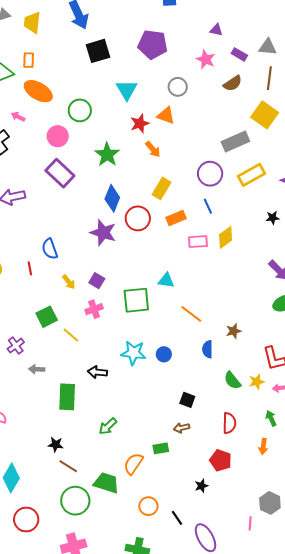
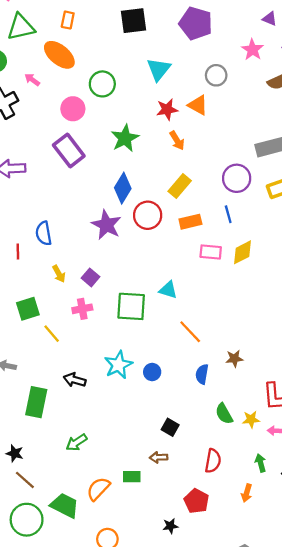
orange rectangle: (29, 60) -> (68, 20), moved
cyan star: (133, 353) -> (118, 365), turned 30

